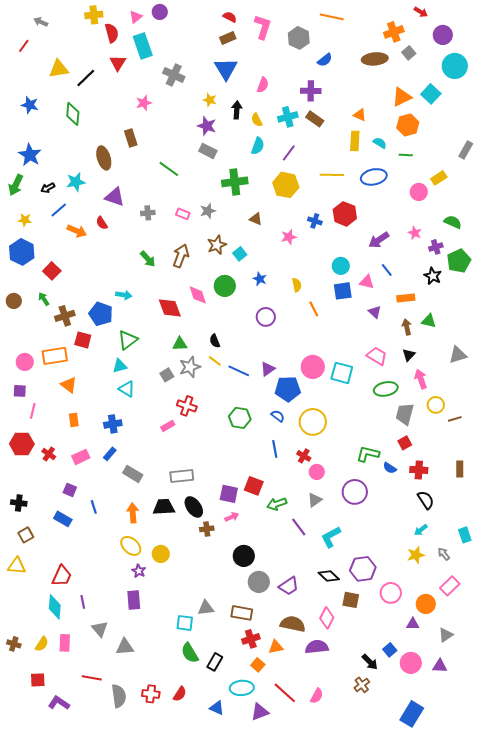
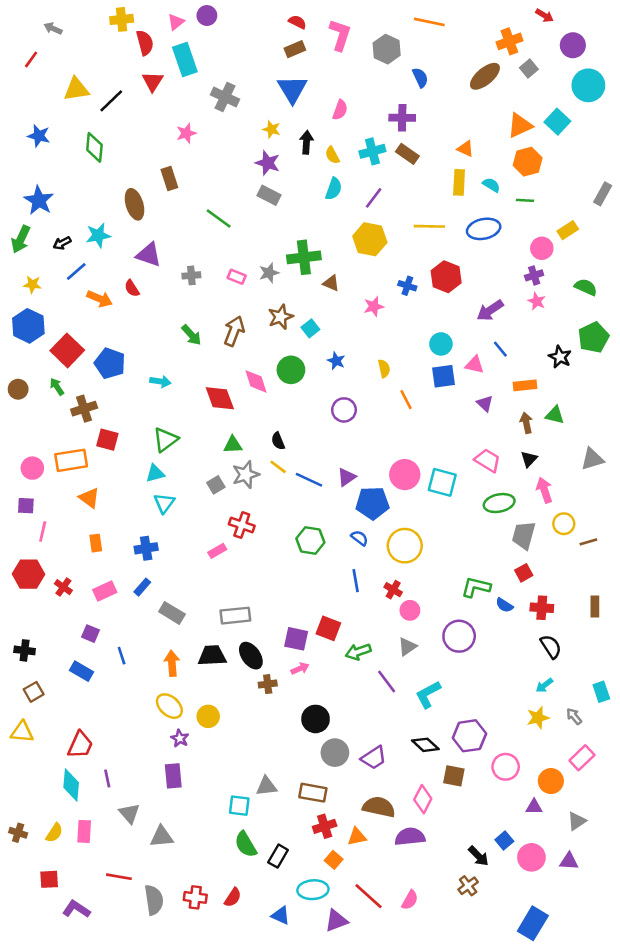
brown ellipse: (375, 59) -> (485, 76), turned -35
blue semicircle: (325, 60) -> (420, 78), turned -77
green cross: (235, 182) -> (304, 257), moved
purple cross: (436, 247) -> (534, 275), moved
red square: (52, 271) -> (67, 350), size x1.4
blue pentagon: (101, 314) -> (110, 363), moved
cyan triangle: (127, 389) -> (164, 503), turned 36

